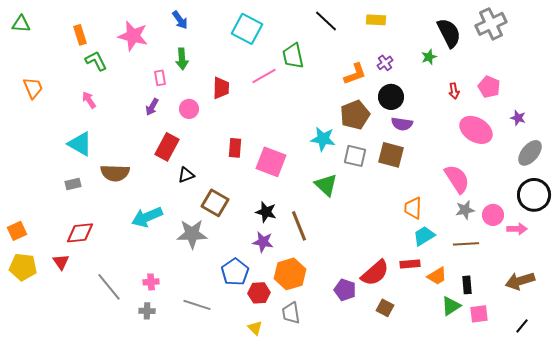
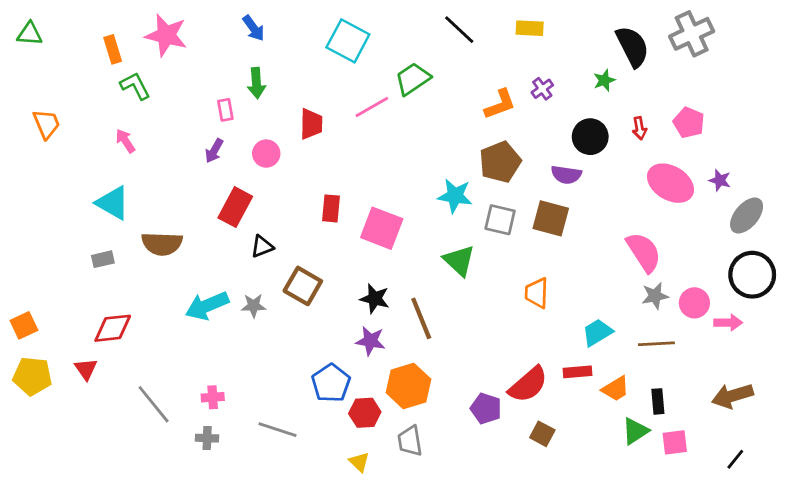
pink star: (133, 36) -> (166, 35), moved
green trapezoid: (293, 56) -> (413, 79), turned 68
black circle: (391, 97) -> (590, 137), moved
purple star: (518, 118) -> (720, 180), moved
orange trapezoid: (413, 208) -> (537, 293), moved
gray star: (192, 234) -> (254, 306), moved, size x0.6

